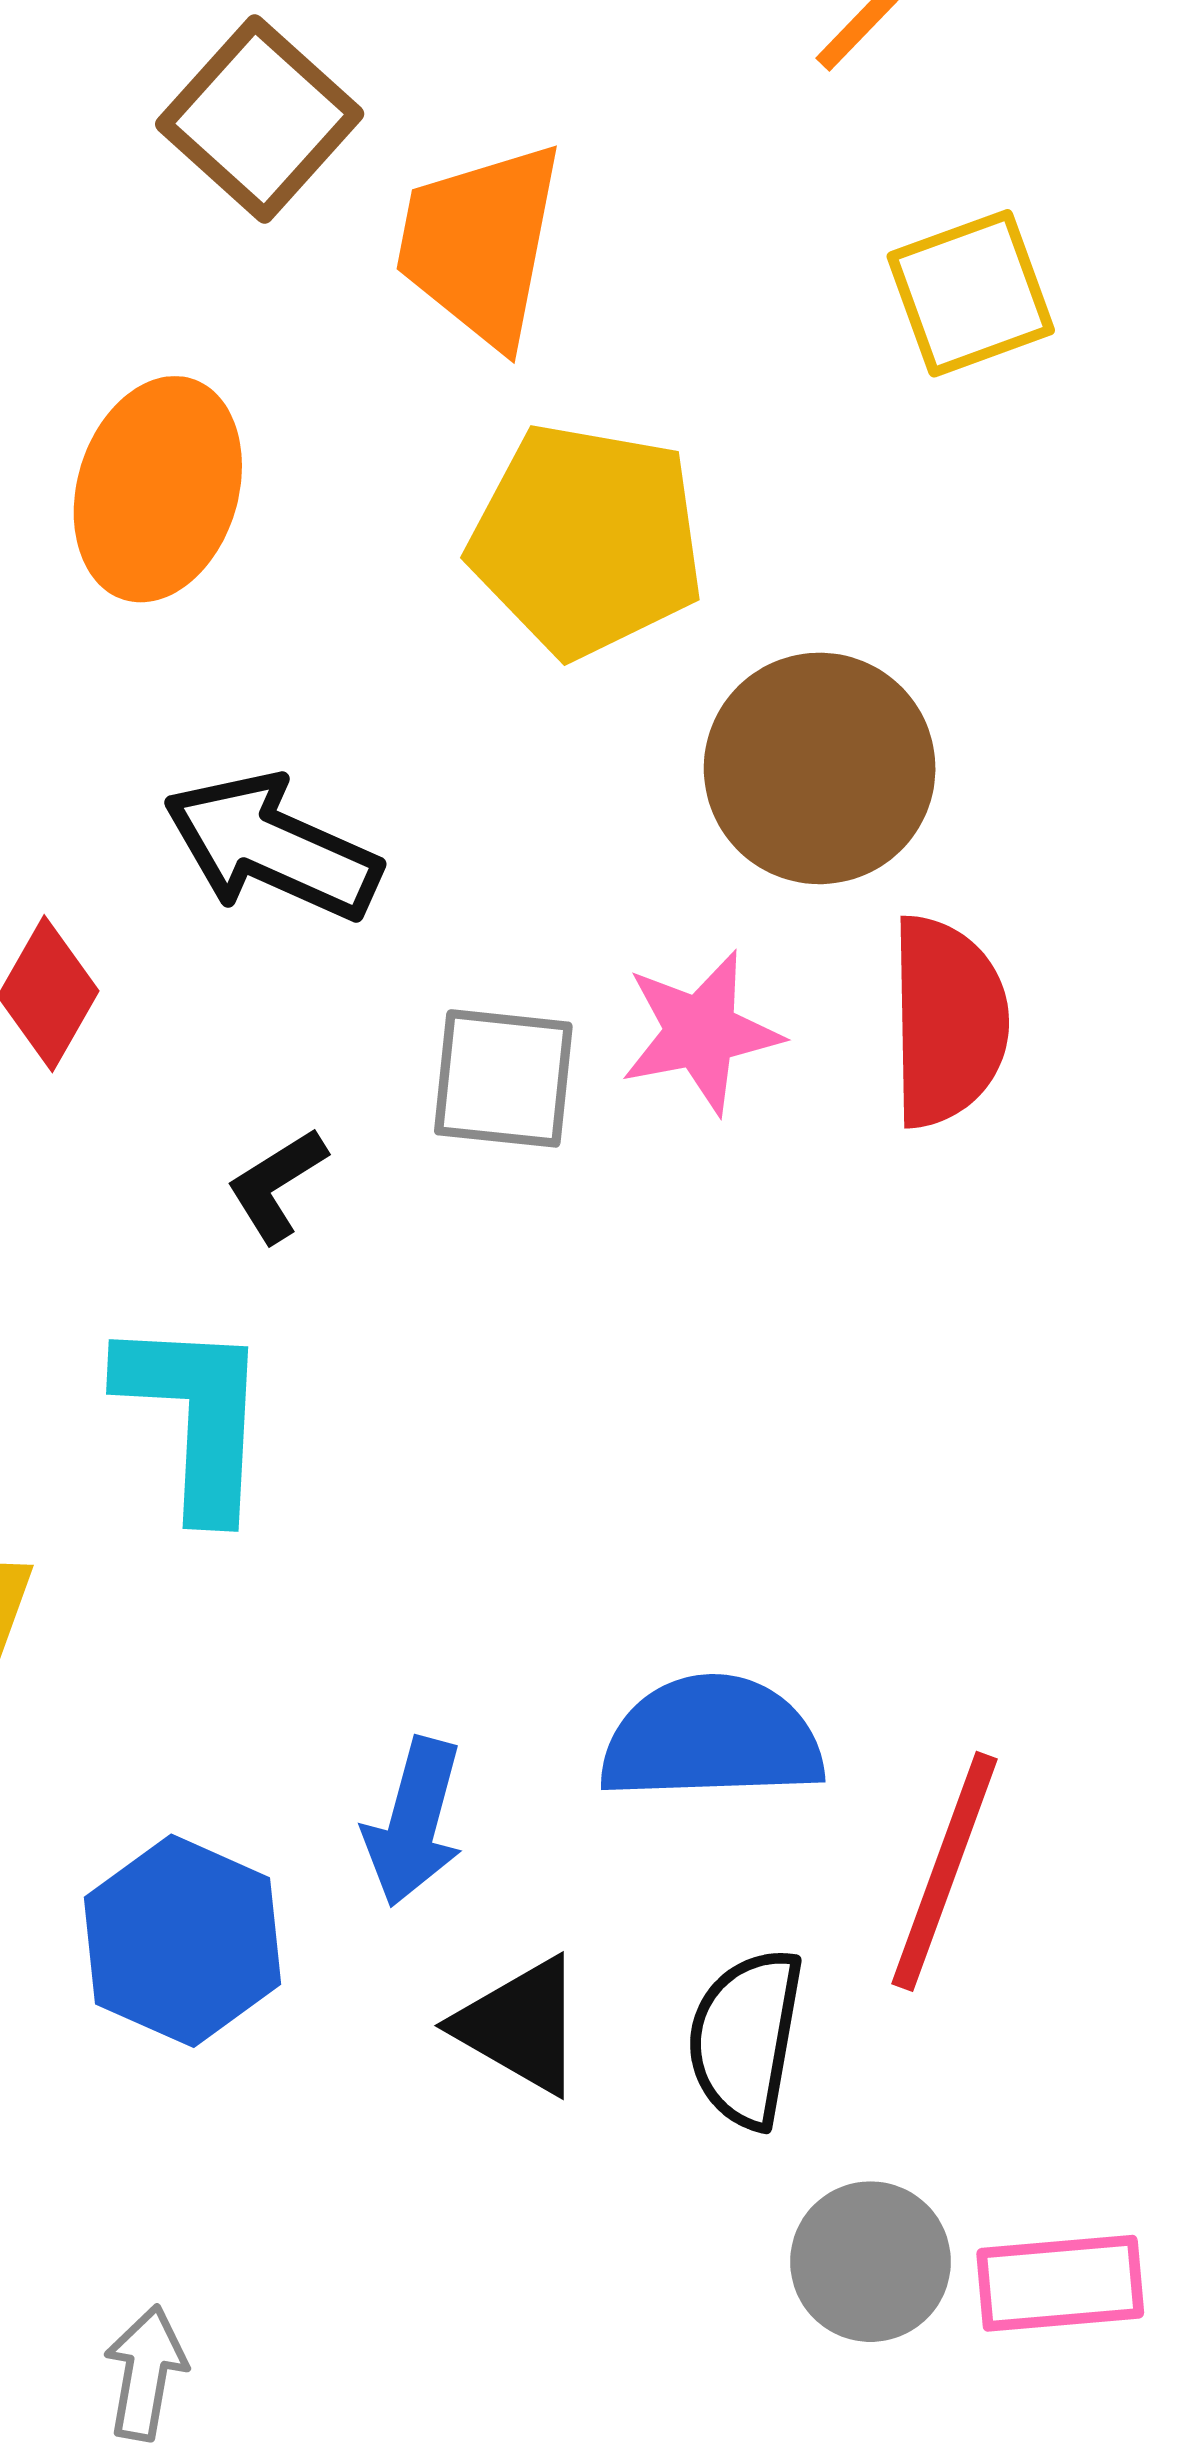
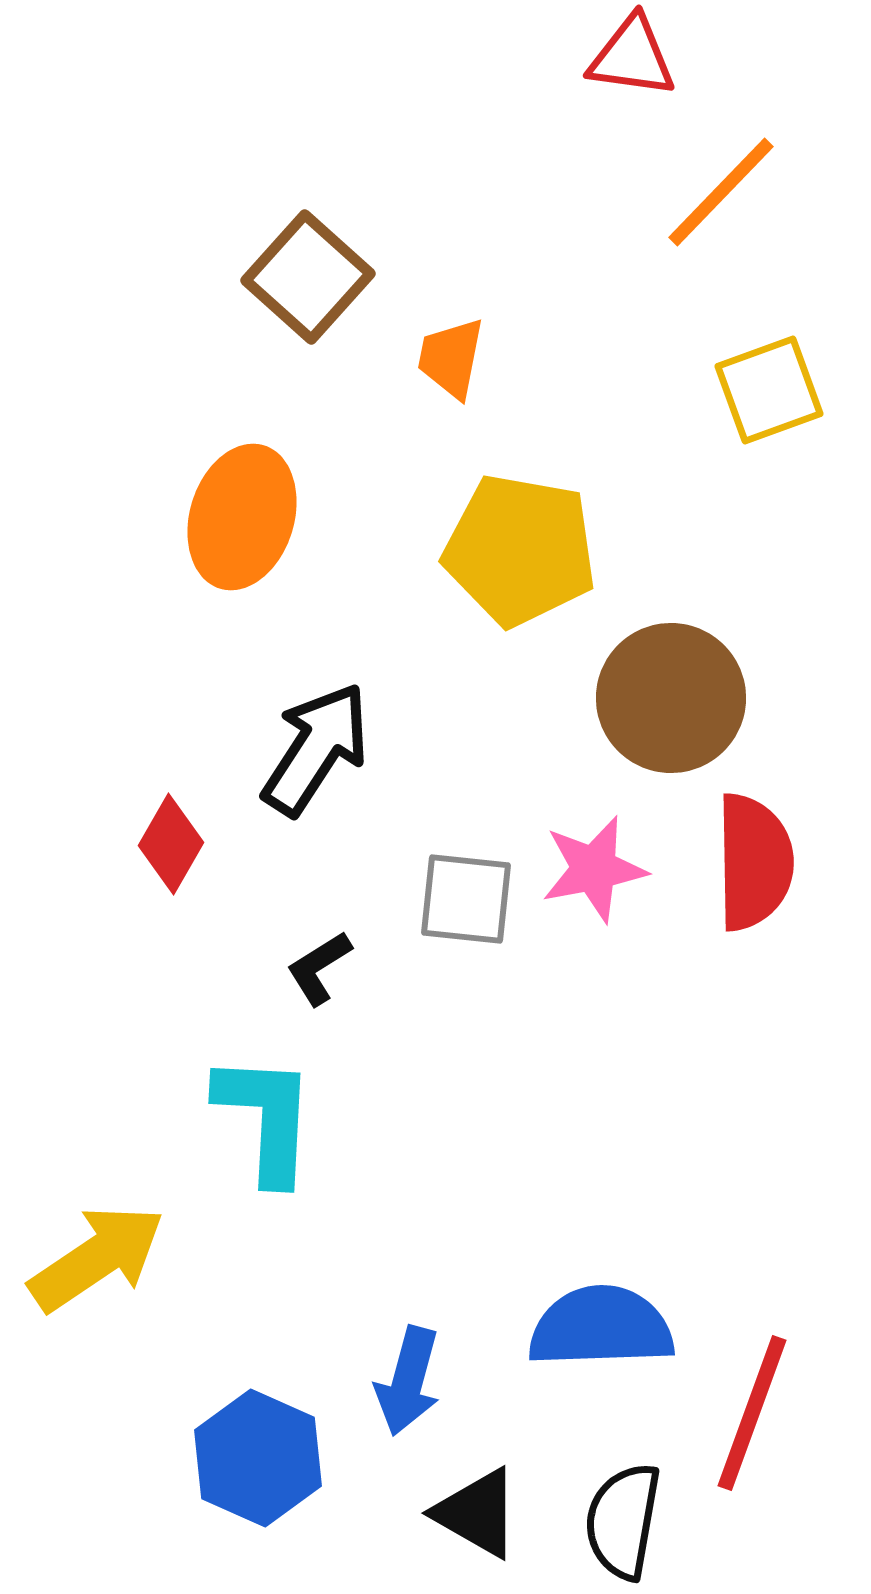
orange trapezoid: (480, 244) -> (451, 358), size x0.6
black arrow: (272, 847) -> (316, 749), turned 99

